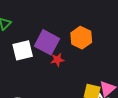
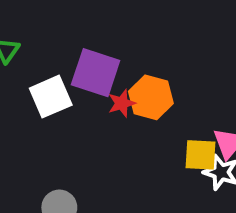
orange hexagon: (81, 38) -> (151, 97), moved

